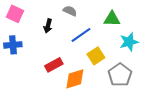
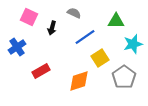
pink square: (15, 14) -> (29, 17), moved
blue cross: (13, 45) -> (17, 47), turned -30
red rectangle: (54, 65) -> (41, 71), moved

